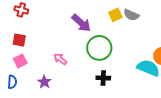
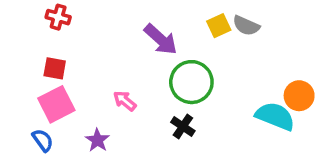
pink square: (20, 61) -> (56, 104), size x1.5
black cross: (103, 78) -> (183, 126), moved, turned 32
blue semicircle: (12, 82) -> (43, 140), turned -40

